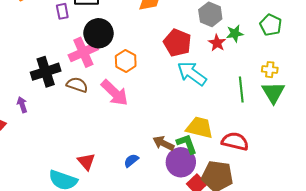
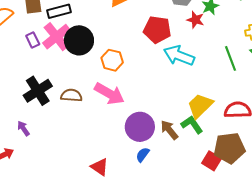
purple rectangle: (62, 11) -> (33, 40), moved
pink cross: (83, 52) -> (56, 37), moved
yellow trapezoid: (200, 128) -> (200, 106), turned -44
brown arrow: (163, 143) -> (169, 130), turned 40
purple circle: (181, 162) -> (140, 127), moved

